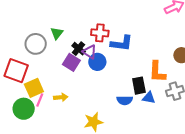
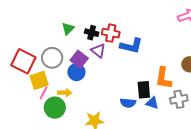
gray circle: (36, 44) -> (52, 58), moved
black cross: (79, 49) -> (92, 33), moved, turned -32
blue circle: (97, 62) -> (76, 72), moved
green circle: (24, 109) -> (55, 108), moved

